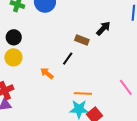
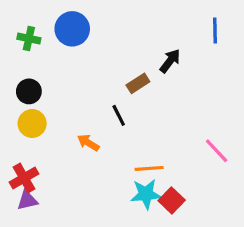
brown rectangle: (82, 40) -> (138, 83), turned -48
black line: (68, 59) -> (119, 115), turned -56

